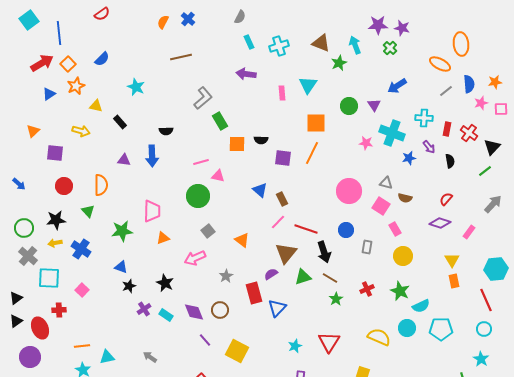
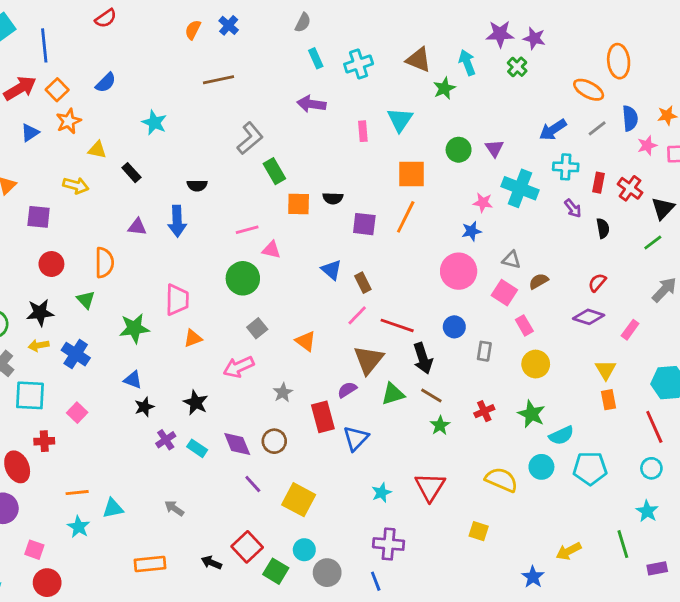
blue arrow: (397, 86) -> (553, 130), moved
blue star: (409, 158) -> (471, 231), moved
brown semicircle: (405, 198) -> (539, 281), turned 136

